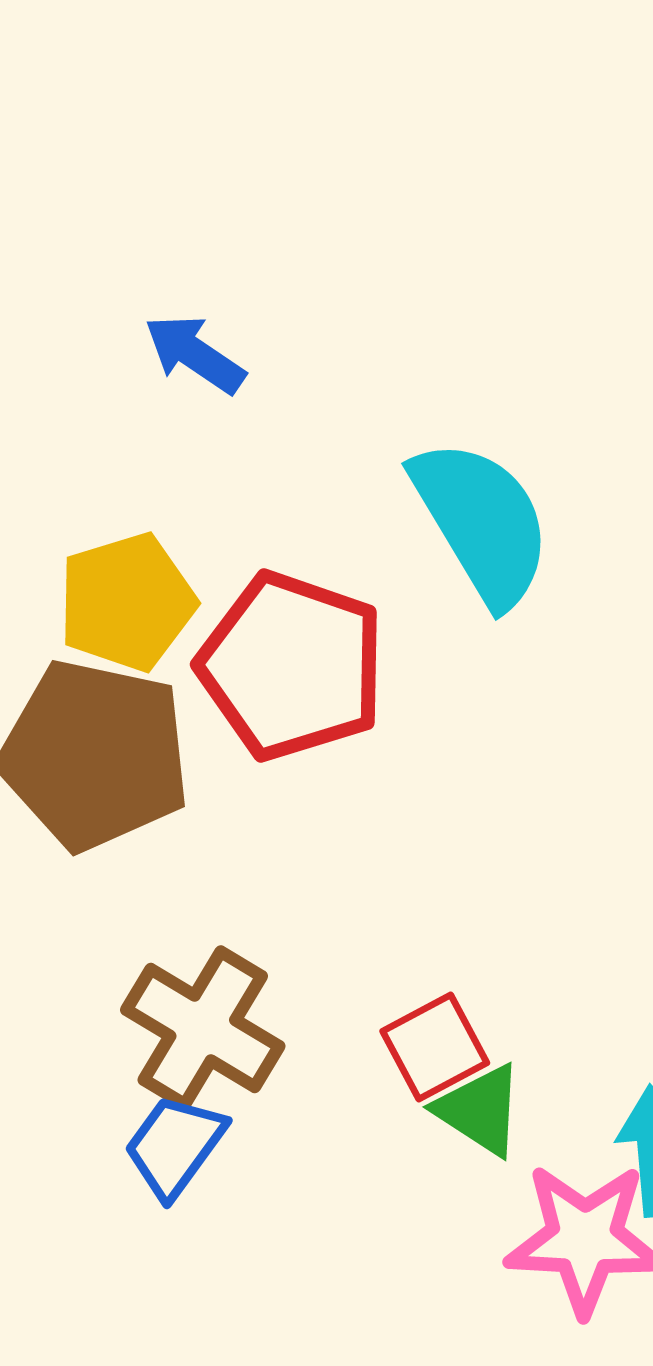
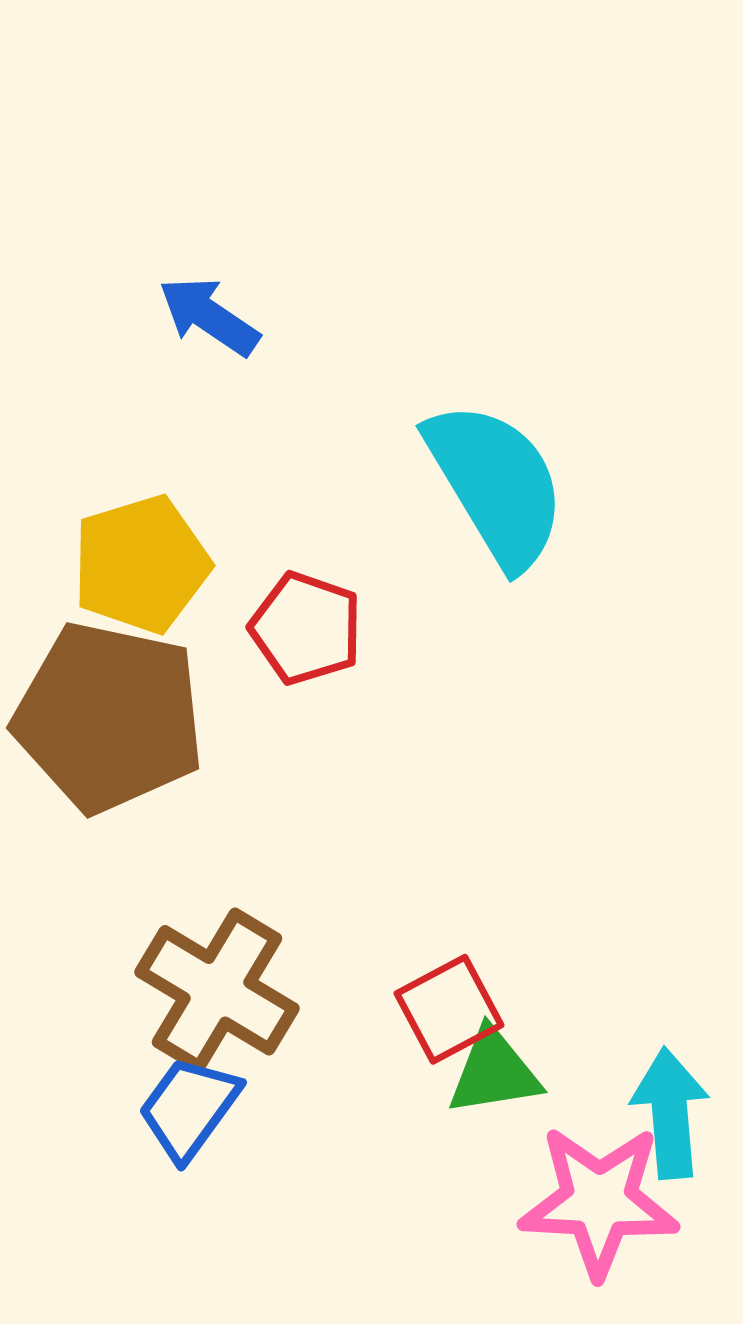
red pentagon: (292, 666) -> (306, 628), size x0.6
green triangle: (480, 1110) -> (494, 1072), turned -42

